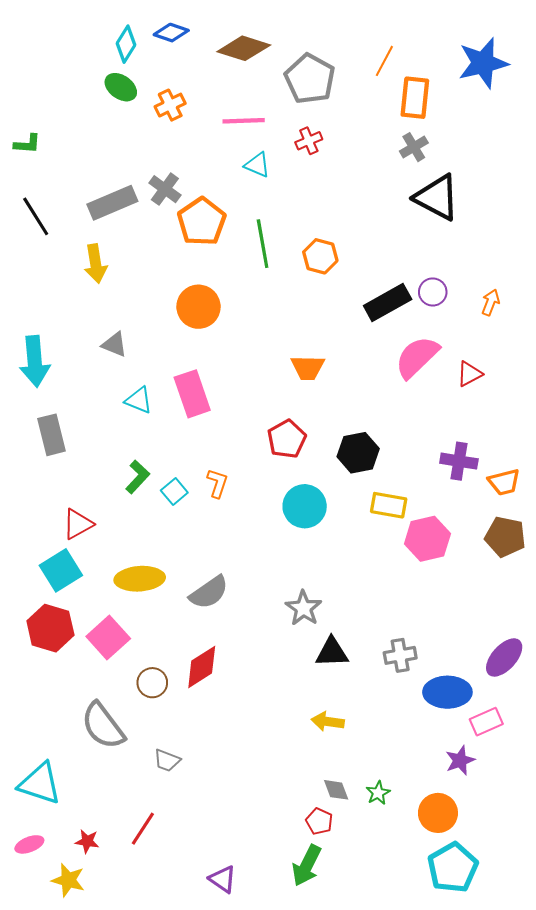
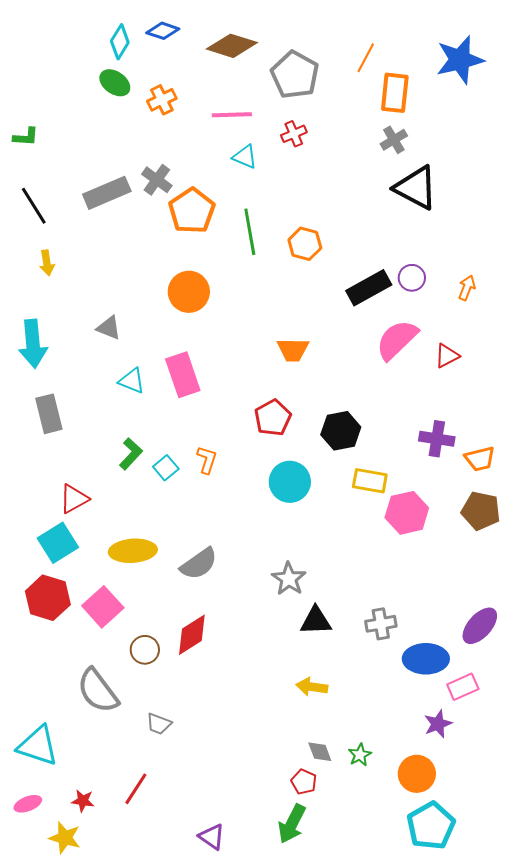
yellow arrow: (96, 264) -> (47, 263), moved, size x0.7

